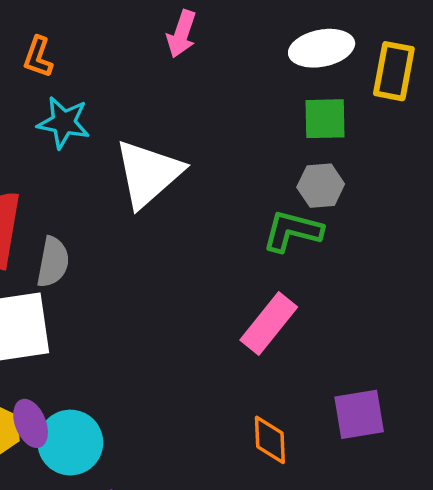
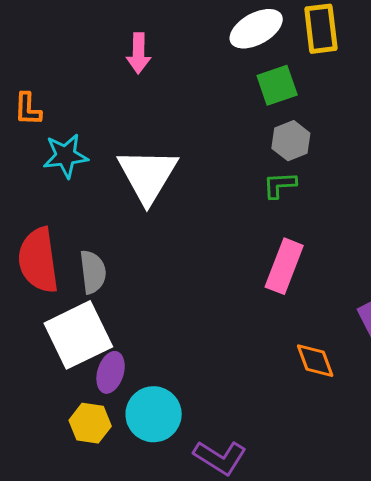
green L-shape: (292, 231) -> (280, 185), size x0.7
purple ellipse: (31, 423) -> (111, 372), moved, turned 57

